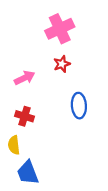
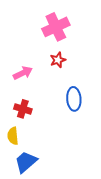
blue trapezoid: (28, 173) -> (26, 162), turned 70

